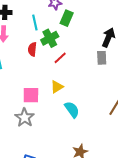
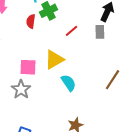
red line: (60, 58) -> (71, 31), moved
yellow triangle: (57, 87) -> (54, 60), size x1.5

